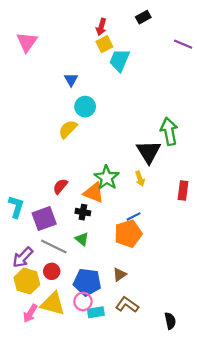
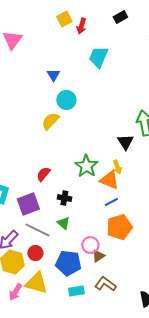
yellow square: (104, 44) -> (64, 19), moved
black triangle: (149, 152) -> (125, 142), size x0.7
orange triangle: (94, 193) -> (109, 180), moved
orange pentagon: (128, 234) -> (119, 227), moved
pink circle: (83, 301) -> (90, 245), moved

